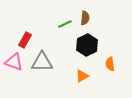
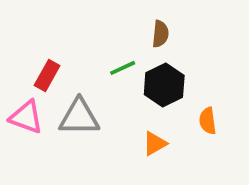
green line: (65, 24) -> (123, 68), moved

